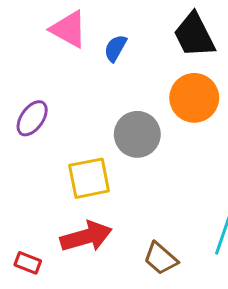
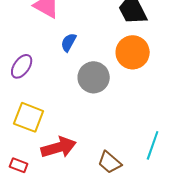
blue semicircle: (115, 48) -> (69, 42), moved
yellow square: (89, 178) -> (29, 117), moved, turned 32

